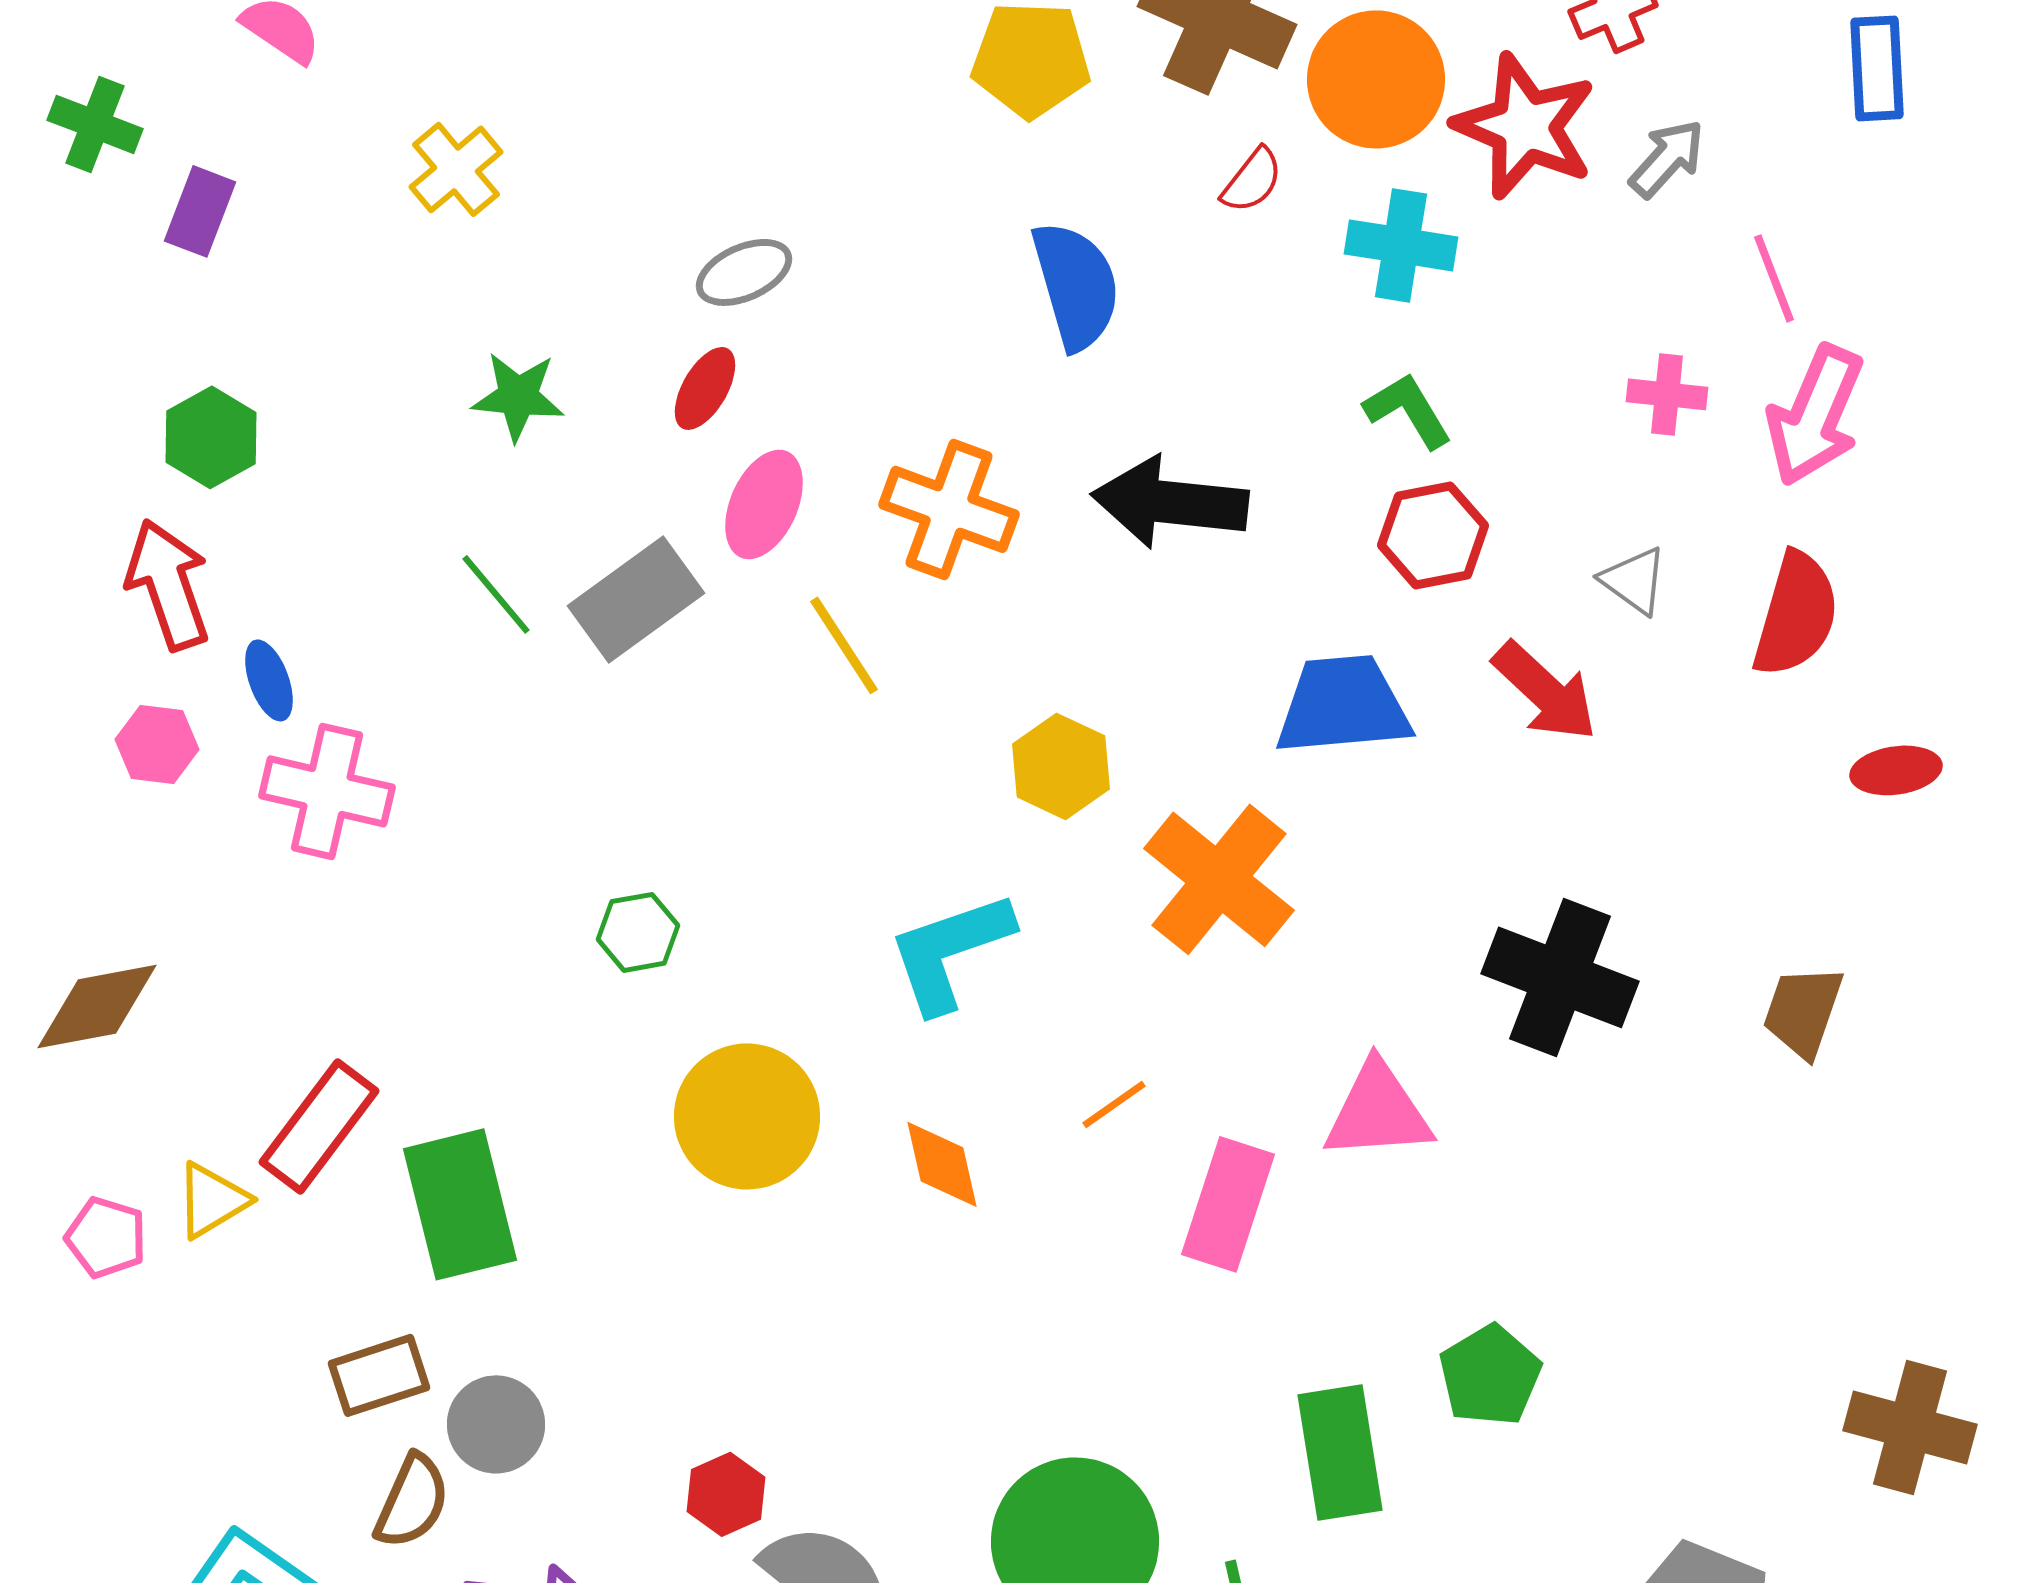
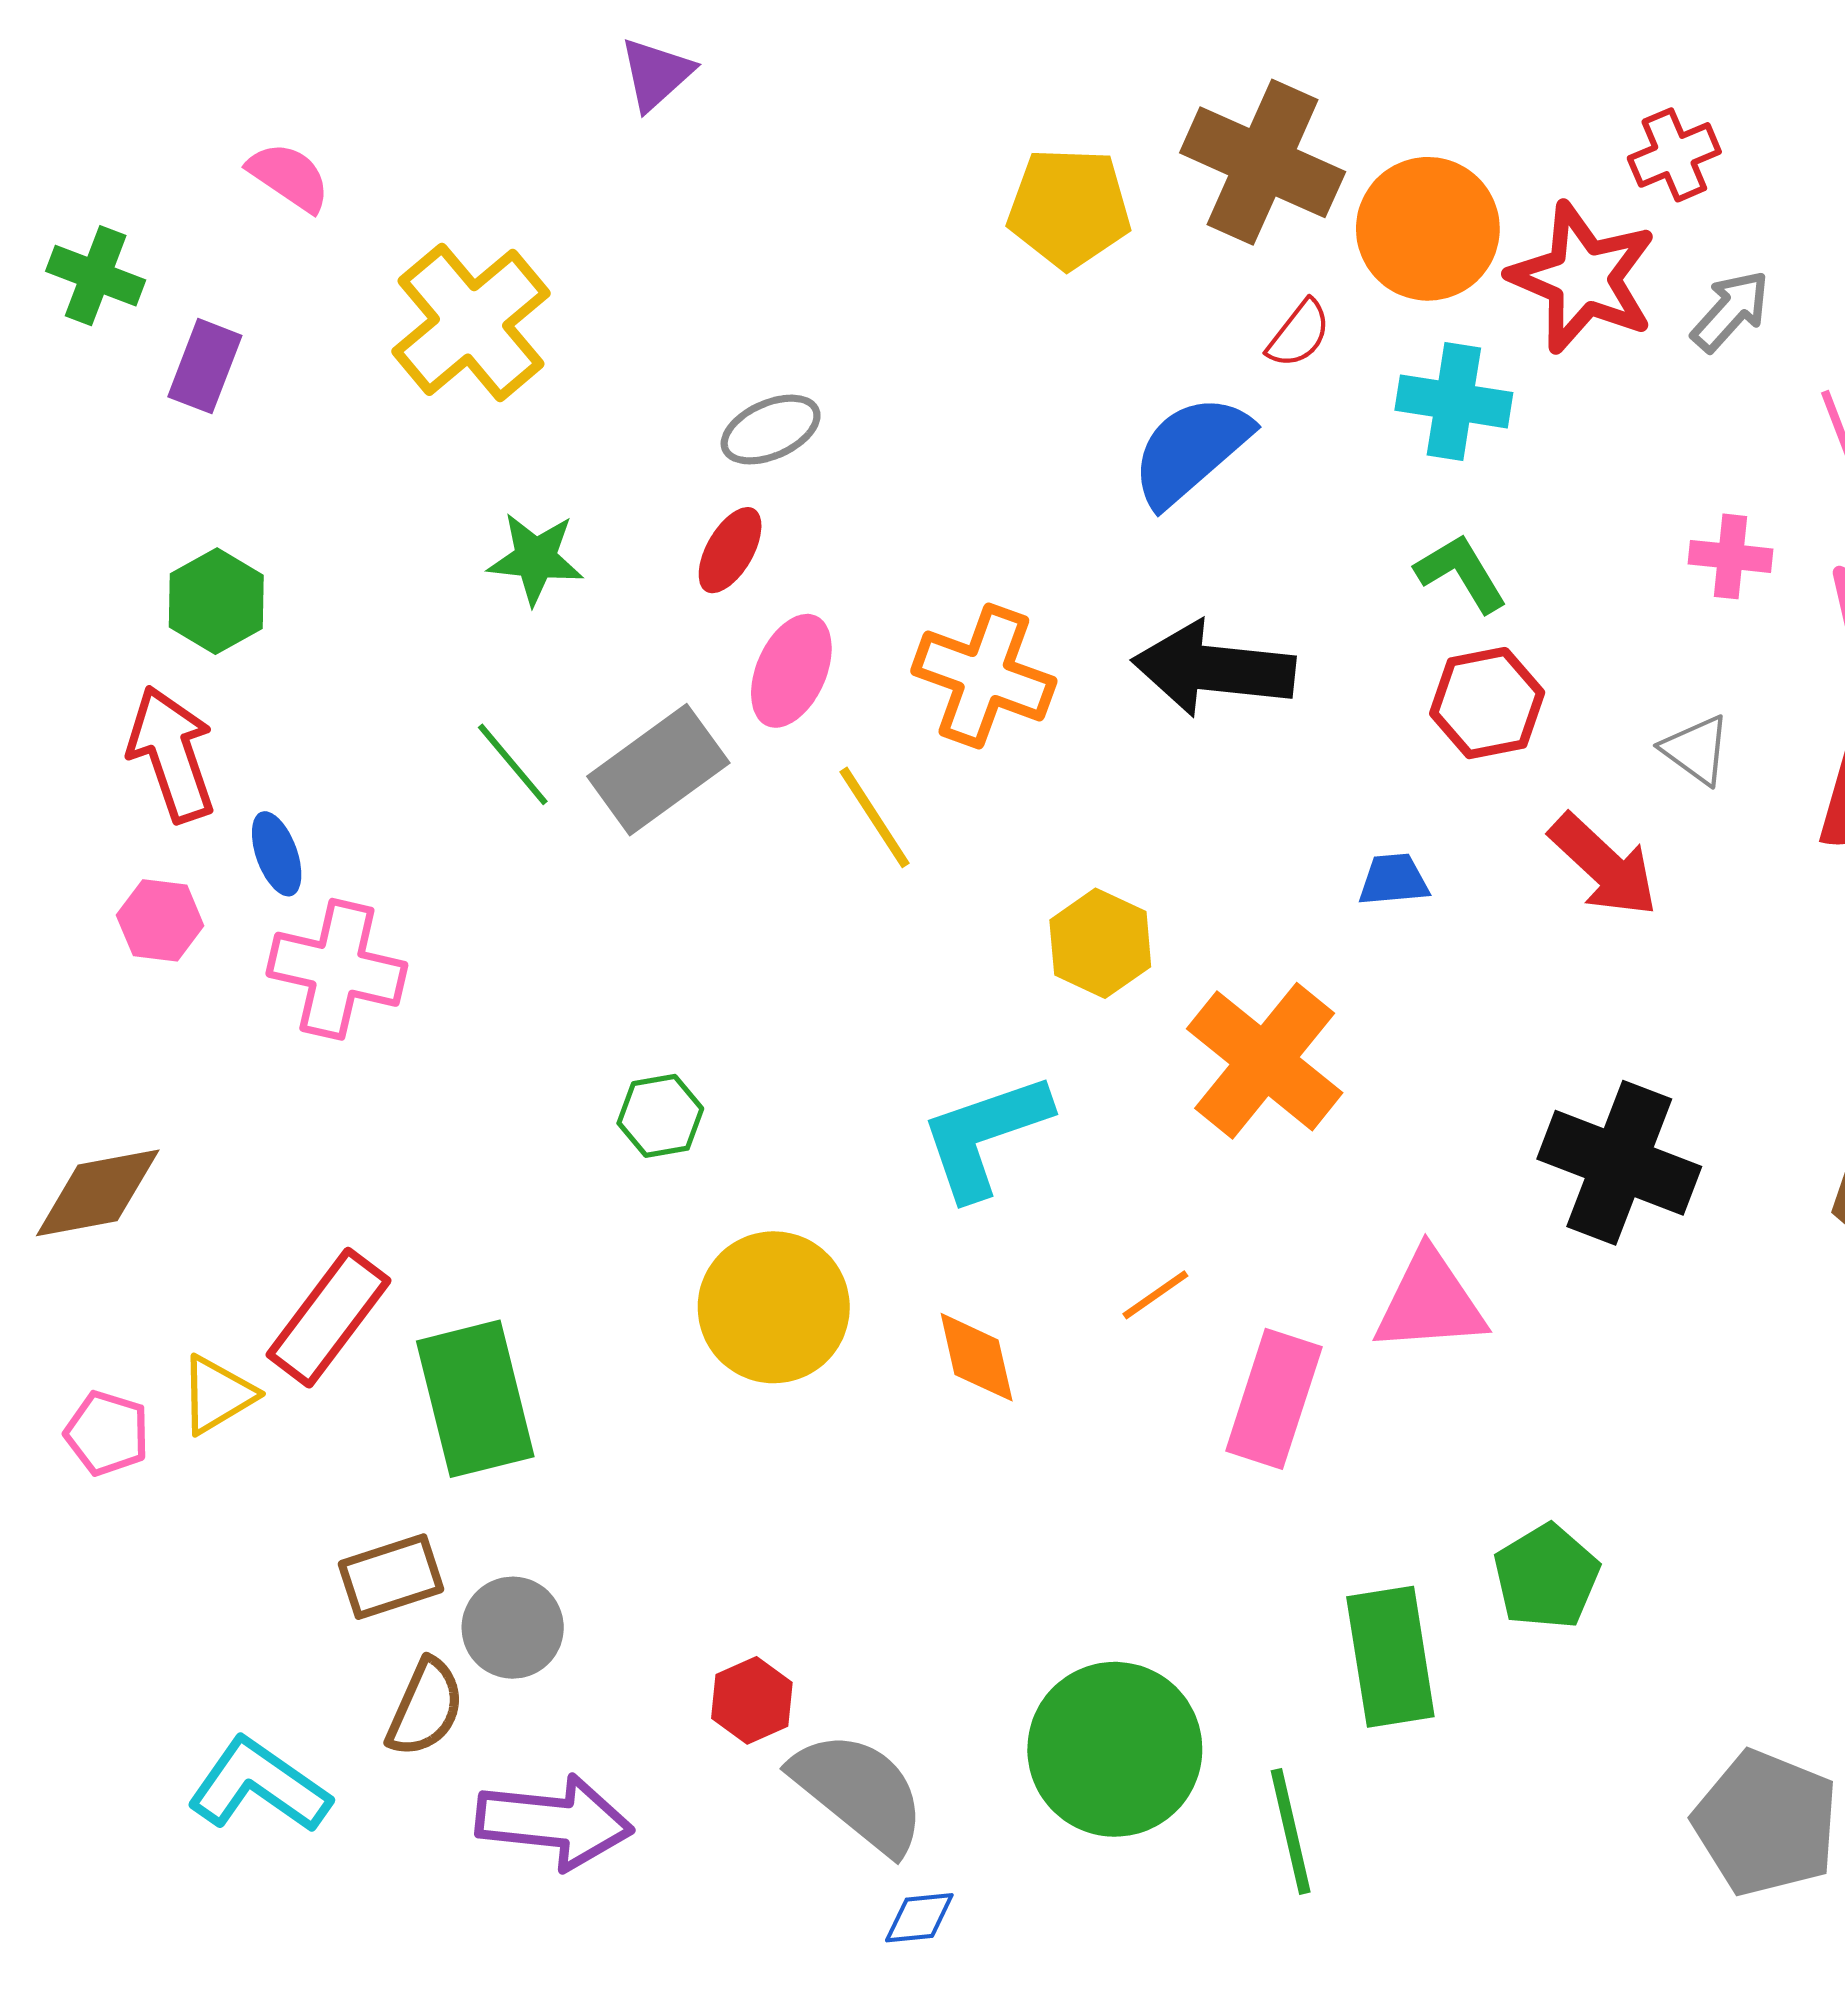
yellow cross: (456, 169) -> (471, 322), size x1.6
blue semicircle: (1076, 285) -> (1191, 450), moved, turned -115
blue trapezoid: (1343, 705) -> (1394, 880), size x0.5

